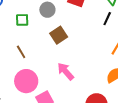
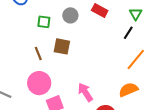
brown square: (59, 35) -> (62, 46), moved, turned 36
pink arrow: (66, 71) -> (85, 92), moved

